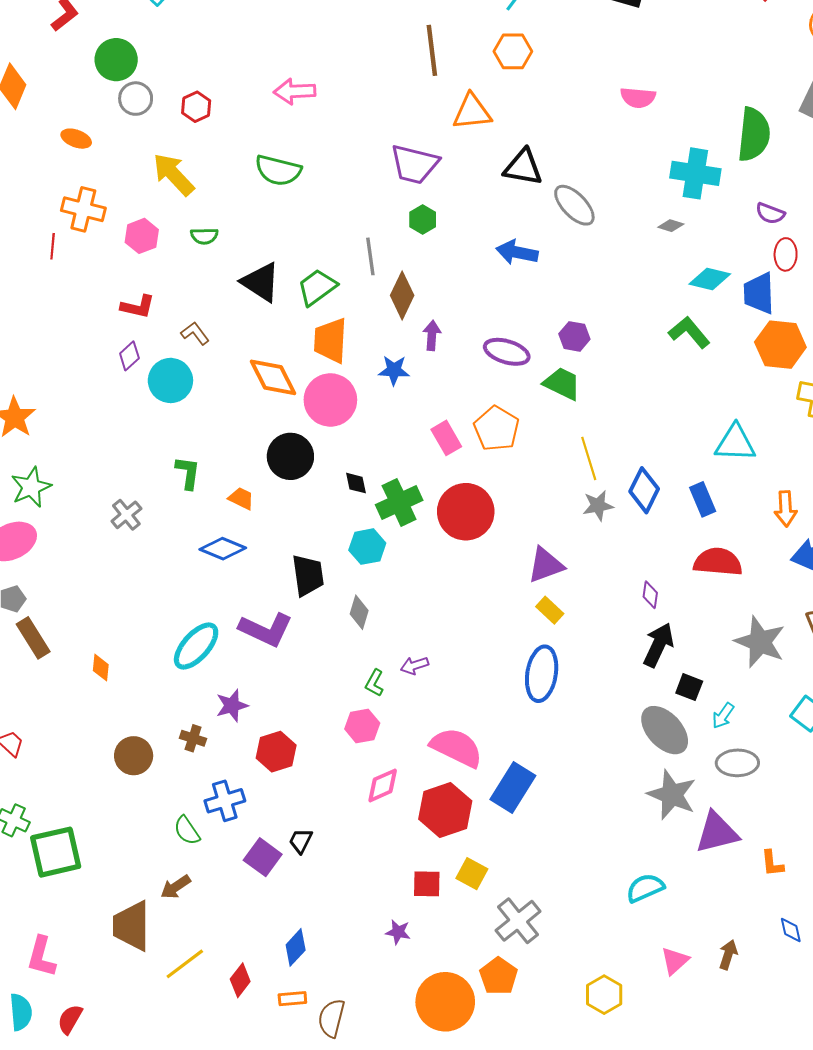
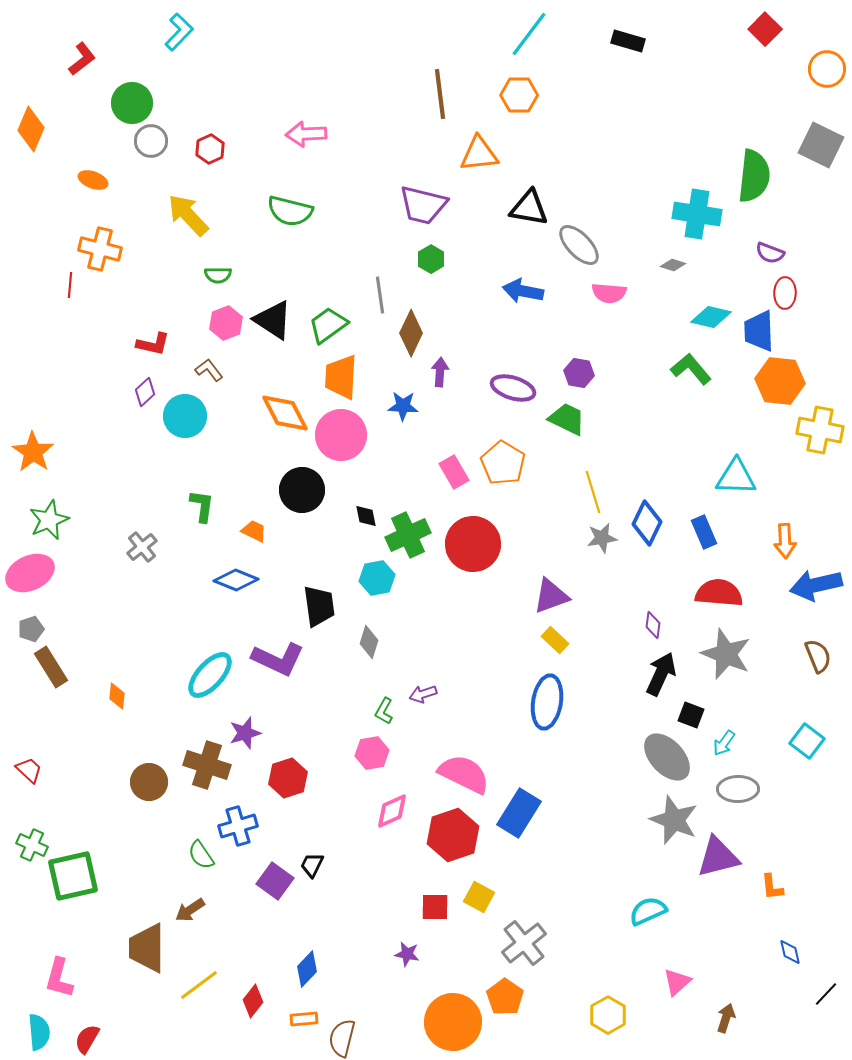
pink semicircle: (638, 98) -> (609, 293), moved
pink hexagon: (142, 236) -> (226, 323), moved
gray star: (760, 642) -> (726, 654), moved
brown cross: (193, 738) -> (207, 765), size x1.8
brown arrow: (728, 955) -> (726, 1018), moved

